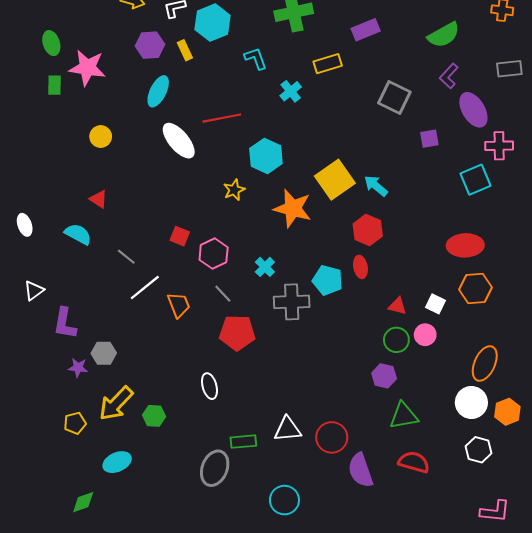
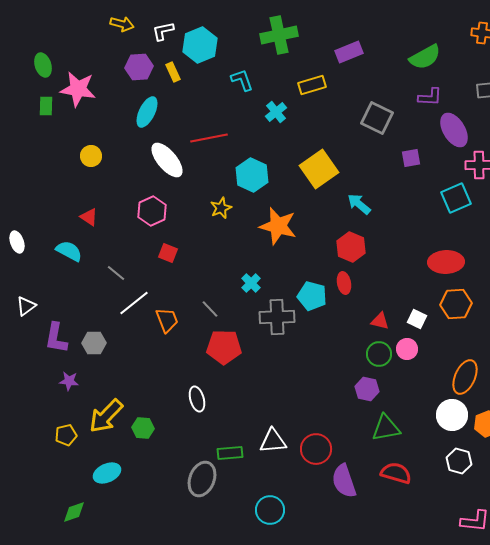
purple L-shape: (449, 76) -> (430, 97), turned -130
yellow square: (335, 180) -> (319, 169), moved
pink hexagon: (214, 254) -> (152, 211), moved
gray hexagon: (104, 353) -> (94, 343), moved

